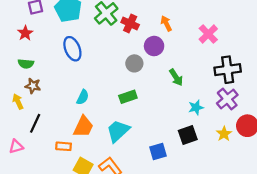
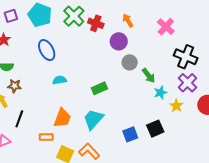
gray circle: (134, 63) -> (130, 62), moved
black cross: (228, 70) -> (186, 57), turned 35
green arrow: (176, 77) -> (149, 76), moved
cyan semicircle: (83, 97) -> (60, 80), moved, turned -120
yellow star: (224, 134) -> (176, 106), moved
black square: (188, 135) -> (155, 129), moved

